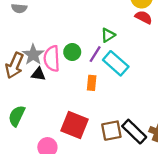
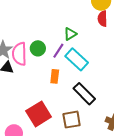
red semicircle: (144, 17) -> (102, 19), turned -119
red square: (74, 125) -> (39, 114), turned 35
black rectangle: (134, 132) -> (84, 94), moved

